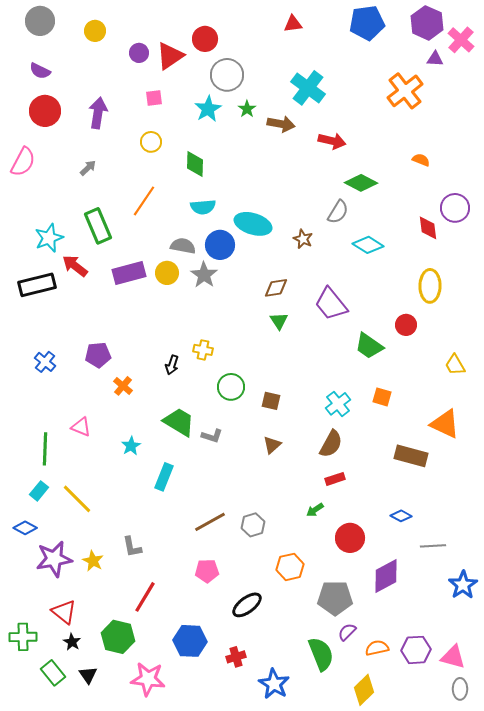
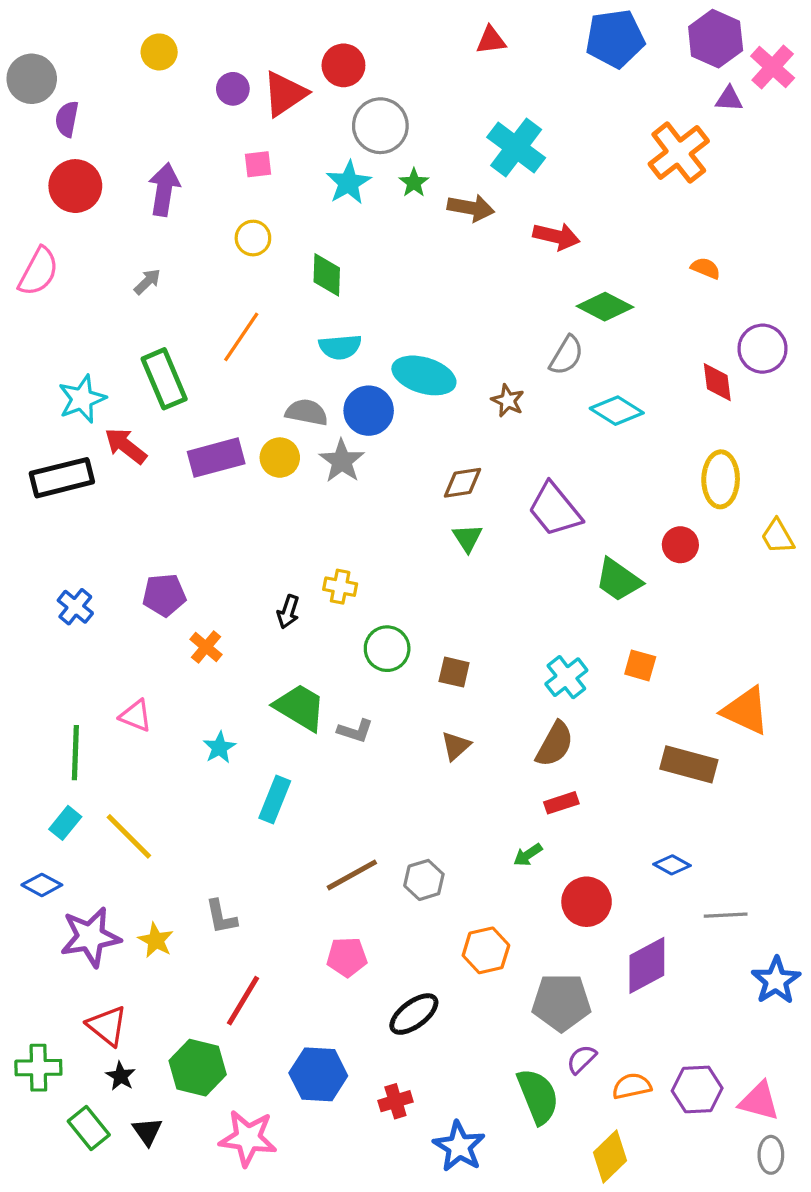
gray circle: (40, 21) -> (32, 79), moved
purple semicircle: (40, 71) -> (67, 119), turned 75
yellow trapezoid: (455, 365) -> (778, 536), moved

